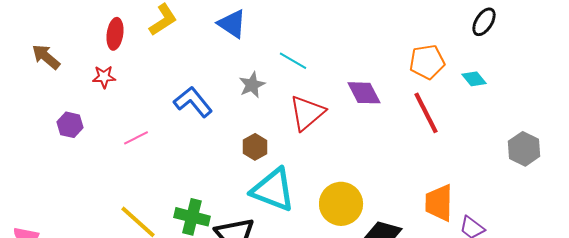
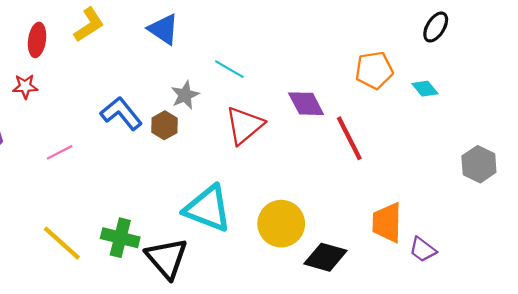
red line: (426, 113) -> (349, 138), moved
brown hexagon: (255, 147) -> (165, 125), moved

